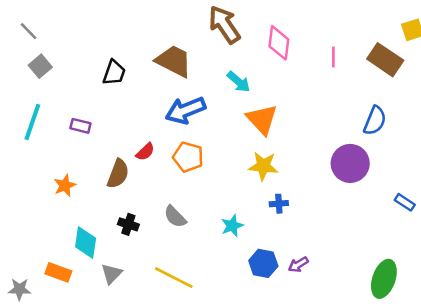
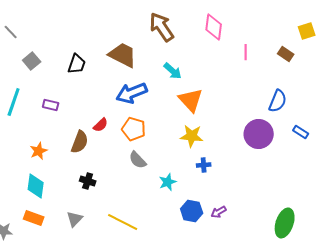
pink diamond: (279, 43) -> (214, 27), moved
brown rectangle: (385, 60) -> (286, 54), size x0.6
gray square: (40, 66) -> (32, 61), moved
blue rectangle: (405, 202) -> (301, 132), moved
gray semicircle: (175, 217) -> (138, 160), moved
cyan diamond: (86, 243) -> (36, 186), moved

